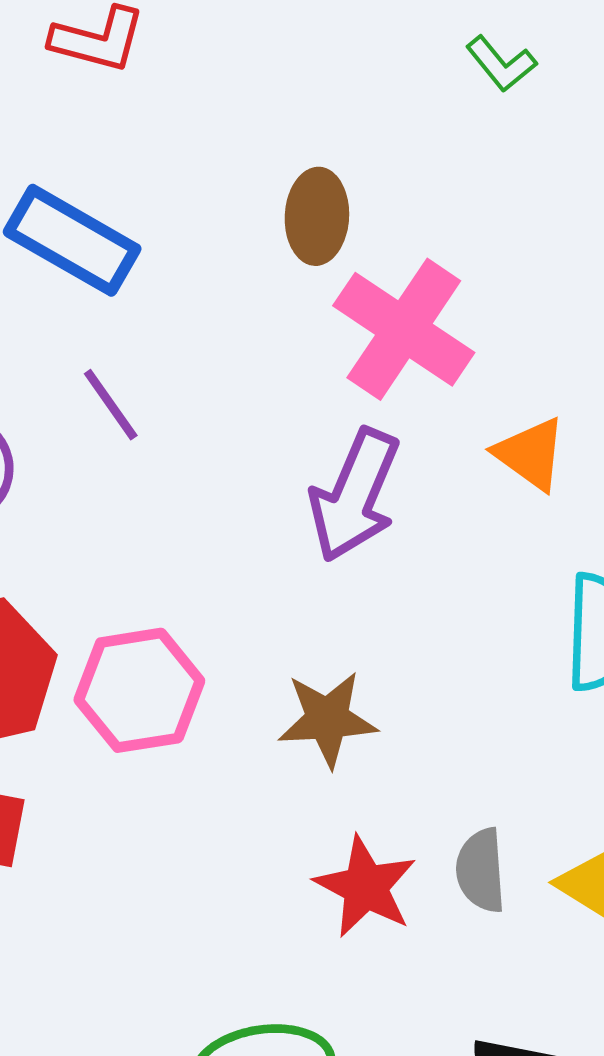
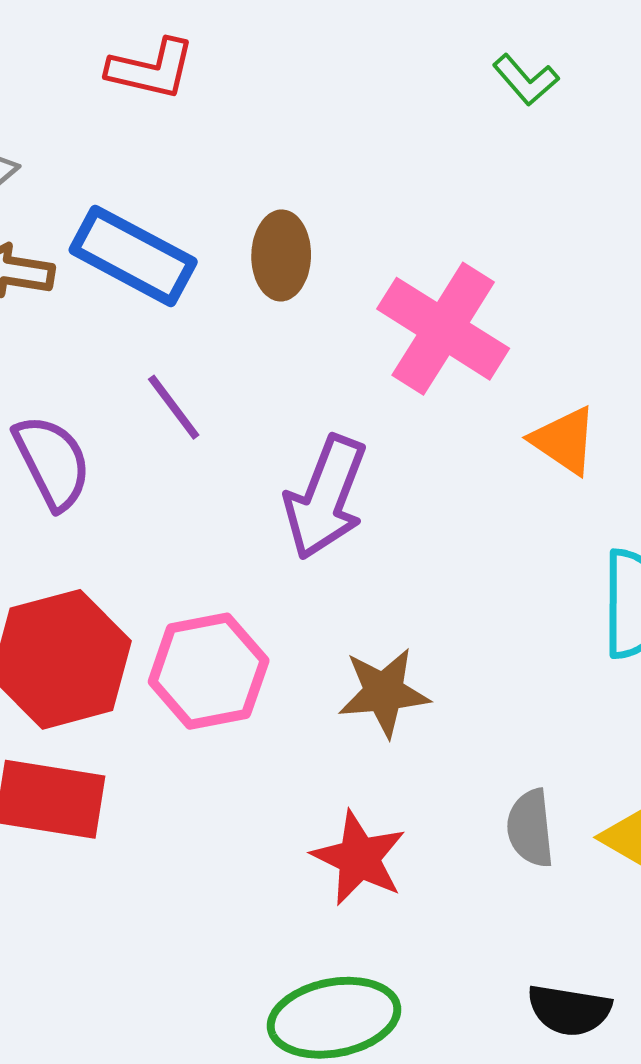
brown ellipse: (317, 216) -> (281, 255), moved
purple arrow: (354, 495) -> (325, 497), moved
red star: (366, 887) -> (359, 858), moved

